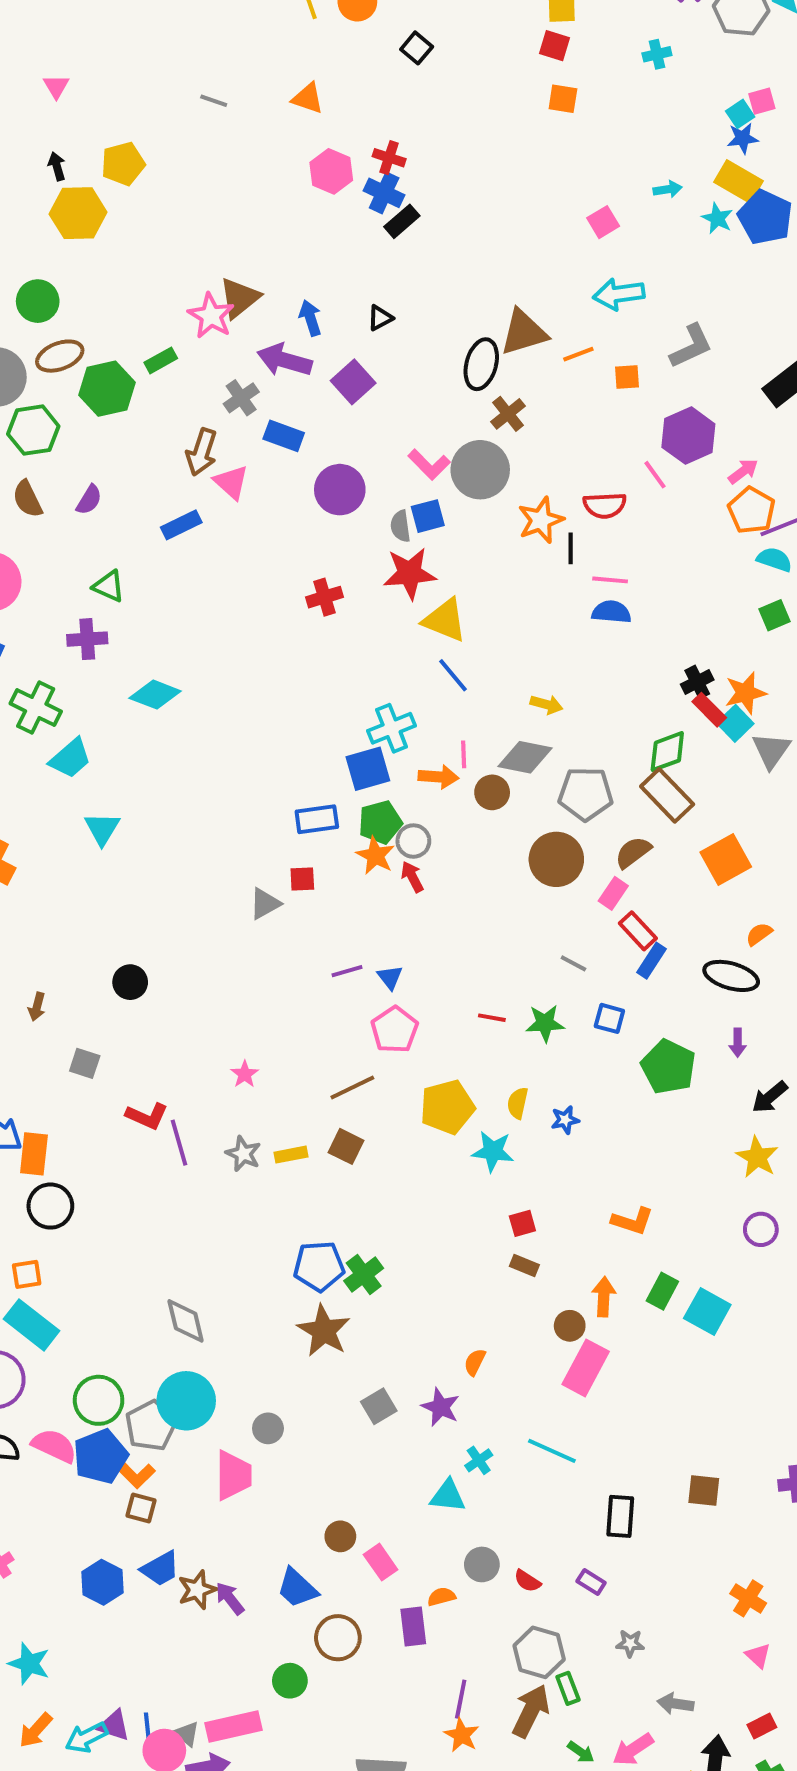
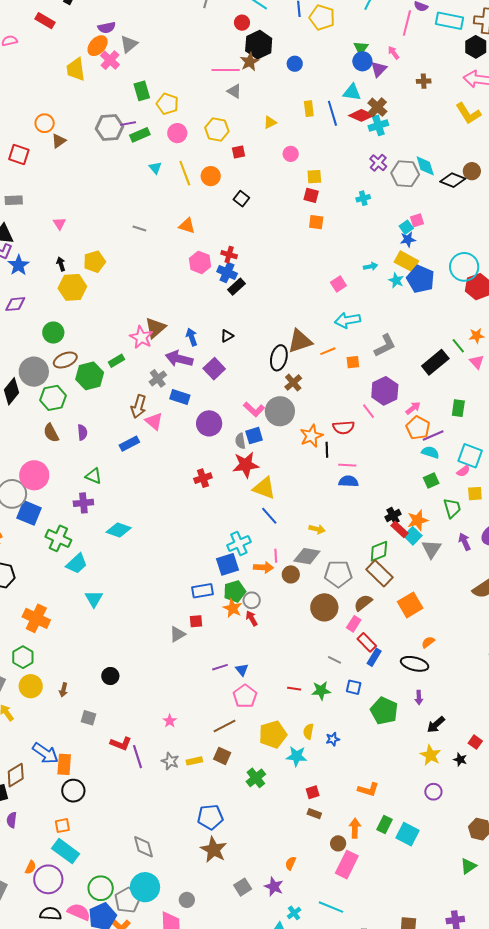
purple semicircle: (89, 500) -> (82, 432), turned -35
green cross: (364, 1275) -> (256, 778), moved

